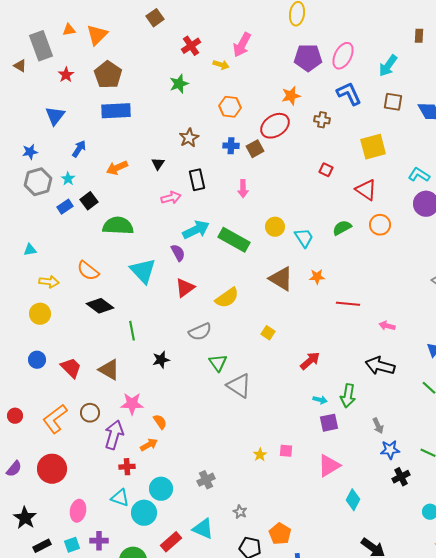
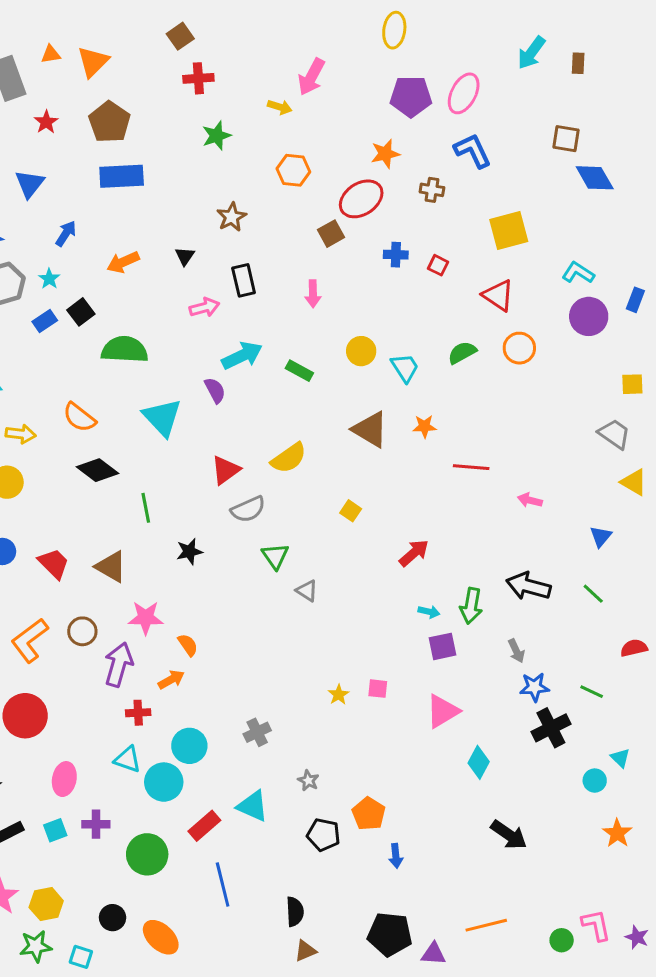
red cross: (191, 46) -> (198, 78), moved, turned 30
cyan arrow: (388, 66) -> (531, 53), moved
brown square: (393, 102) -> (566, 139), moved
blue cross: (231, 146) -> (396, 255), moved
green rectangle: (234, 240) -> (299, 371), size x0.6
red triangle: (185, 288) -> (226, 470), moved
black arrow: (380, 366) -> (528, 586), moved
gray triangle: (239, 386) -> (307, 591), size x0.6
black cross: (401, 477) -> (551, 728), size x1.4

